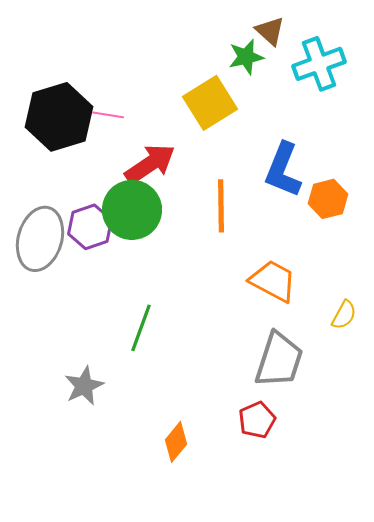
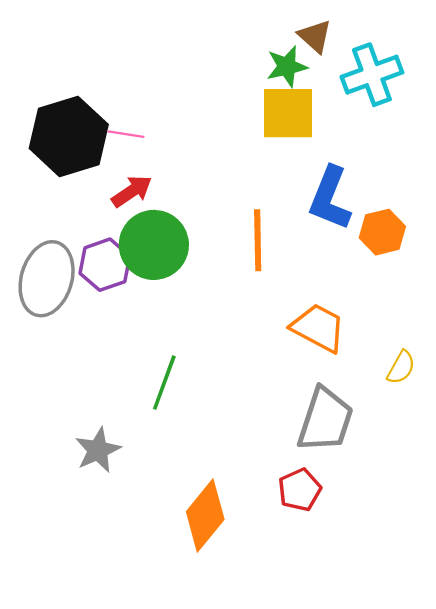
yellow square: (210, 103) -> (288, 113), moved, turned 32
red arrow: (150, 164) -> (132, 191), moved, size x0.7
orange diamond: (176, 442) -> (205, 515), size x1.5

